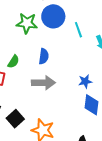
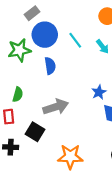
blue semicircle: (44, 56) -> (50, 66), moved
black square: (15, 119) -> (35, 132), moved

